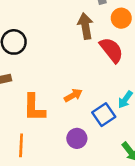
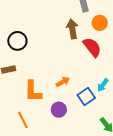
purple circle: (77, 138) -> (59, 110), moved
orange line: (21, 145) -> (23, 120), turned -30

